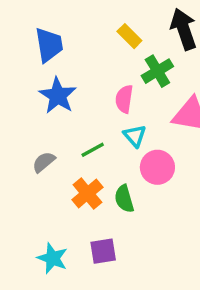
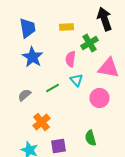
yellow rectangle: (129, 36) -> (66, 27), moved, turned -48
pink circle: (157, 167) -> (100, 98), moved
orange cross: (87, 193) -> (42, 122), moved
green semicircle: (124, 199) -> (90, 138), moved

